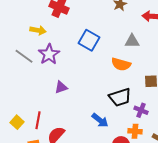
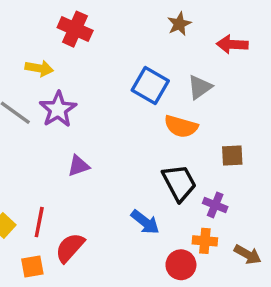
blue square: (89, 40) -> (150, 85), moved
gray triangle: (132, 41) -> (200, 87), turned -35
black trapezoid: (120, 97) -> (179, 183), turned -100

